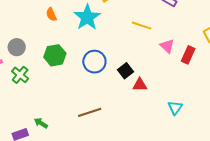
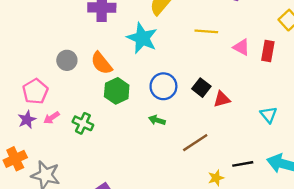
orange semicircle: (51, 14) -> (102, 63), moved, size x1.5
gray circle: (17, 47) -> (67, 60), moved
brown line: (90, 112) -> (195, 143), moved
green arrow: (41, 123) -> (157, 120), moved

